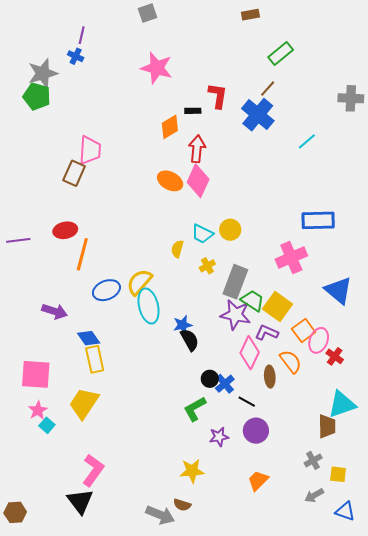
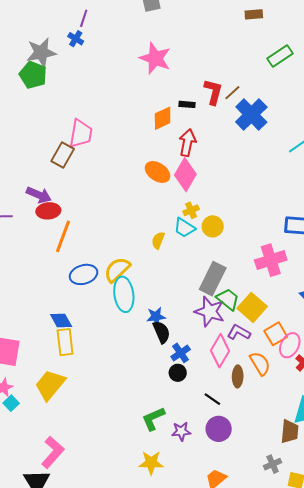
brown line: (268, 89) -> (232, 93), moved
yellow cross: (207, 266) -> (191, 210), moved
purple arrow: (55, 311) -> (39, 195), moved
blue cross: (225, 384) -> (181, 353), moved
green L-shape: (195, 409) -> (153, 419), moved

